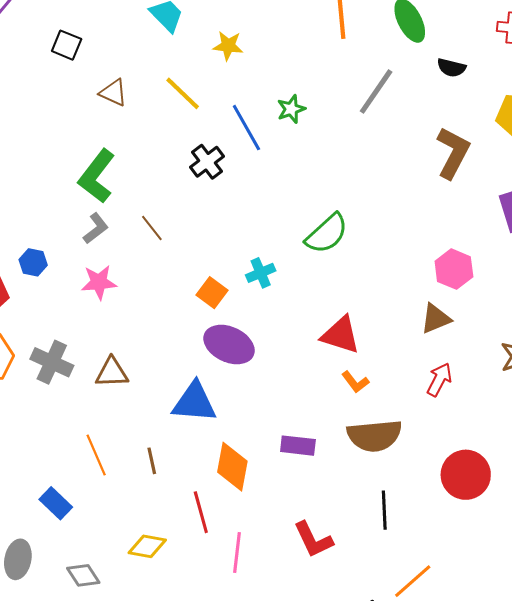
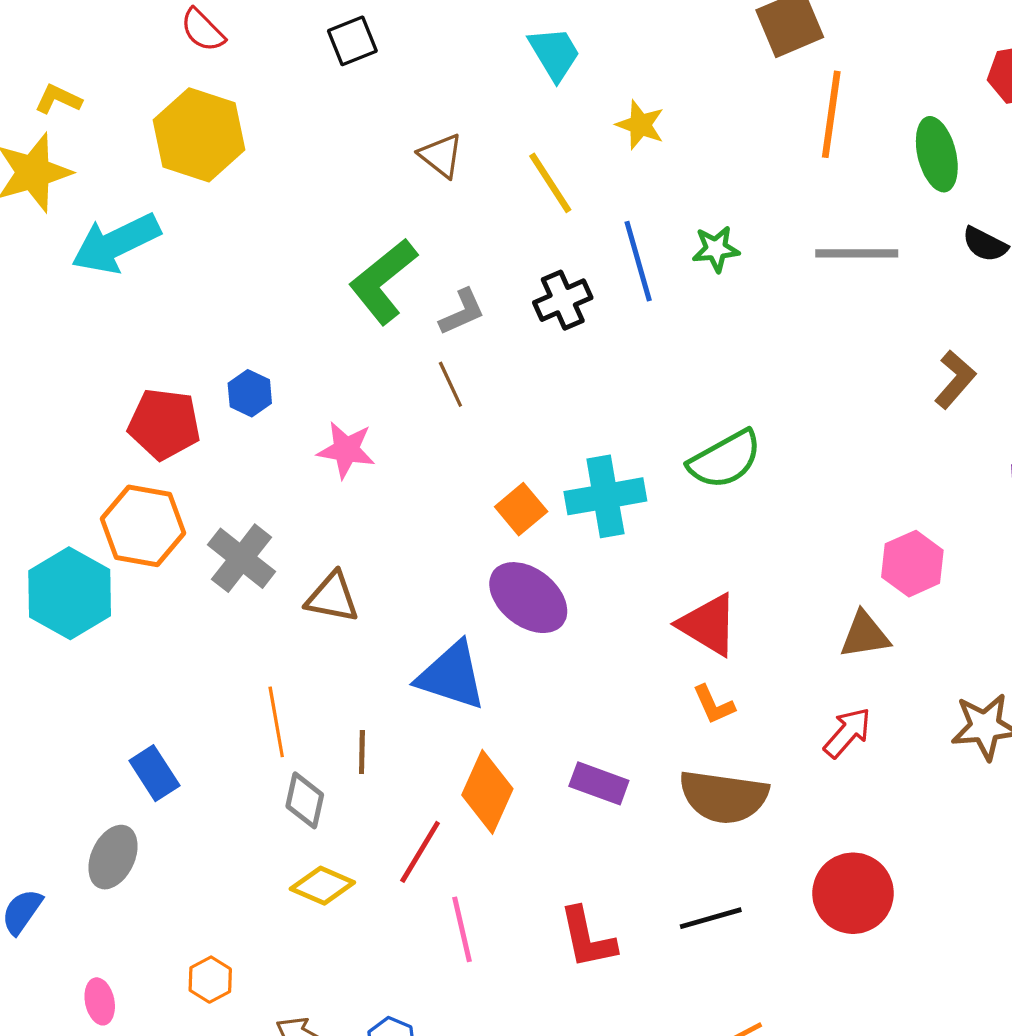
black square: (67, 45) -> (352, 41), moved, turned 32
gray line: (376, 91) -> (857, 253), turned 42
brown L-shape: (453, 153) -> (955, 379), size x0.7
gray L-shape: (96, 228) -> (462, 312), moved
cyan cross: (261, 273) -> (605, 496), size x1.6
blue rectangle: (56, 503) -> (154, 773), moved
black line: (384, 510) -> (711, 918), turned 63
red line: (201, 512) -> (420, 852), turned 33
pink line: (237, 553) -> (462, 929), turned -33
gray diamond: (83, 575) -> (305, 800), moved, turned 32

